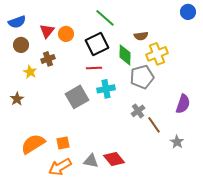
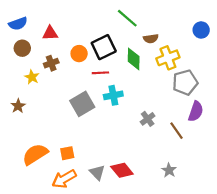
blue circle: (188, 12) -> (201, 30), moved
green line: (105, 18) -> (127, 18), moved
red triangle: (47, 31) -> (50, 33), turned 49
orange circle: (66, 34) -> (79, 54), moved
gray pentagon: (142, 77) -> (185, 82), moved
brown line: (154, 125) -> (177, 131), moved
gray star: (177, 142) -> (169, 170), moved
gray triangle: (91, 161) -> (97, 172), turned 35

